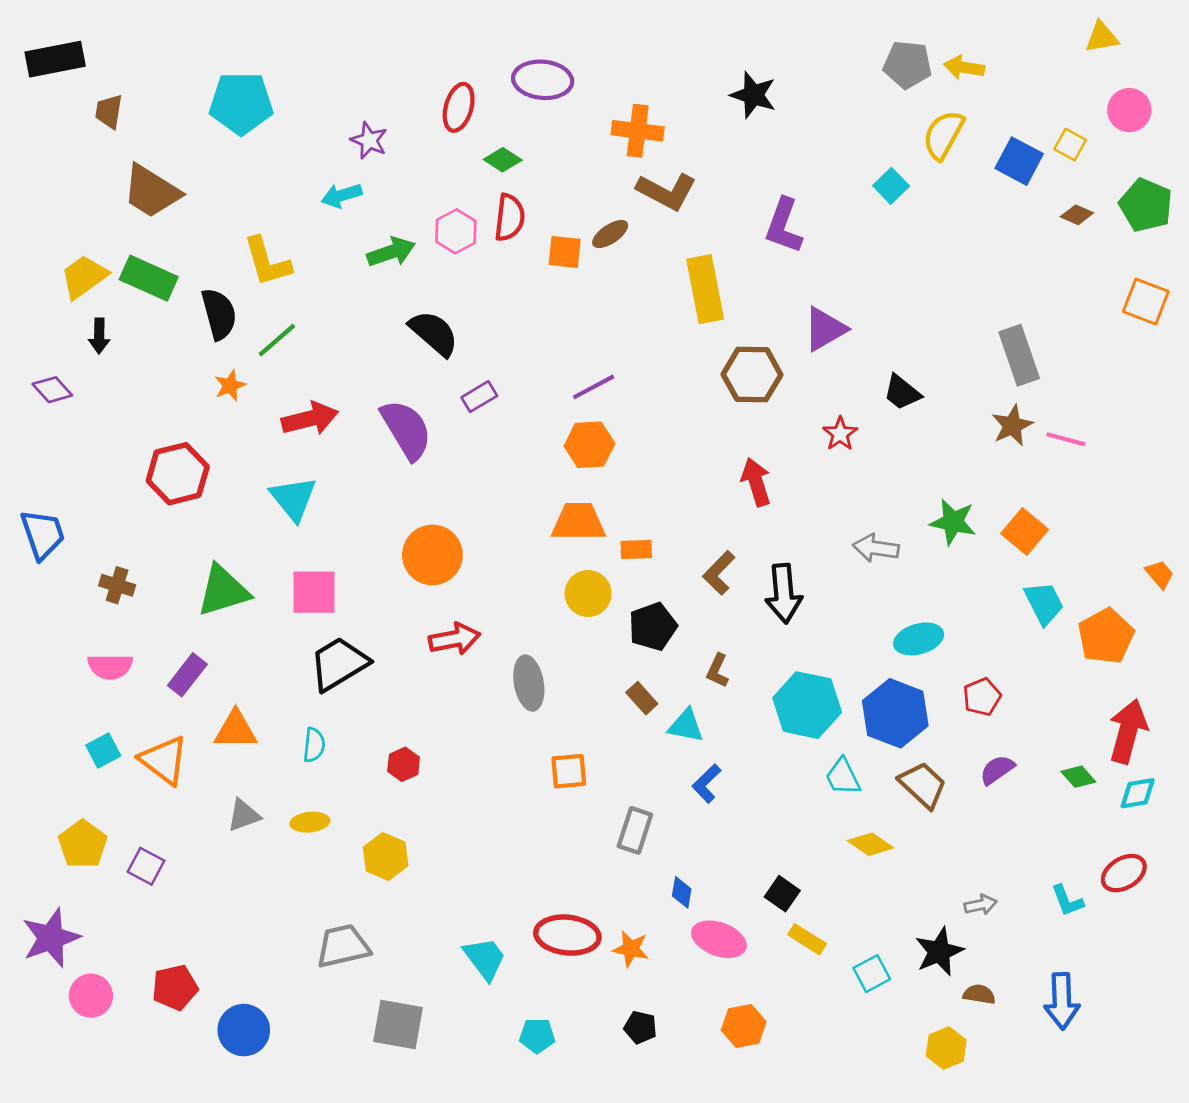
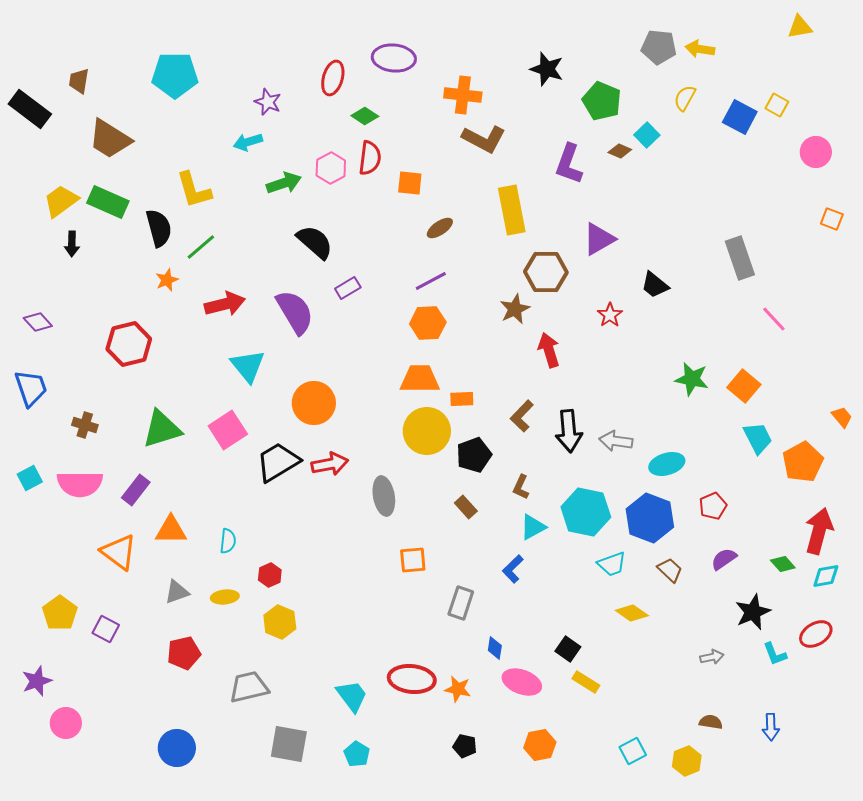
black rectangle: (55, 59) -> (30, 109), moved, turned 48
pink circle: (1129, 110) -> (816, 152), moved
yellow semicircle: (943, 135) -> (685, 98), size x0.7
green pentagon: (1146, 205) -> (602, 101), moved
brown diamond: (1077, 215) -> (620, 151), moved
brown ellipse: (610, 234) -> (440, 228), moved
orange square: (1146, 302) -> (832, 219), size x0.7
purple diamond: (52, 390) -> (38, 322), moved
brown star: (1012, 425) -> (515, 309), moved
pink line: (1066, 439) -> (774, 319), turned 32
cyan triangle: (293, 498) -> (248, 366), moved
gray arrow: (876, 548) -> (616, 441), moved
pink square: (314, 592) -> (228, 430), turned -33
yellow circle: (588, 594) -> (427, 431), size x1.4
black trapezoid: (339, 664) -> (278, 462), moved
pink semicircle: (110, 666) -> (80, 484), size x1.4
cyan triangle: (686, 726) -> (533, 527), moved, turned -40
cyan square: (103, 751) -> (30, 478), moved
red hexagon: (404, 764) -> (270, 575), moved
cyan trapezoid: (843, 777) -> (612, 564), turned -84
brown trapezoid: (923, 785) -> (670, 570), size x0.7
purple star: (51, 938) -> (37, 681), size x0.7
black star: (939, 952) -> (753, 612), moved
cyan square: (872, 974) -> (633, 751), moved
red pentagon: (175, 987) -> (184, 653), moved
blue arrow: (1062, 1001) -> (771, 727), size x0.7
cyan pentagon: (537, 1036) -> (357, 754), moved, turned 30

